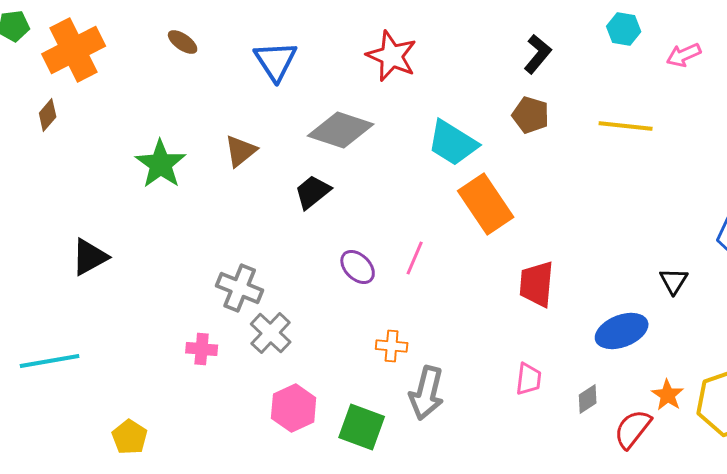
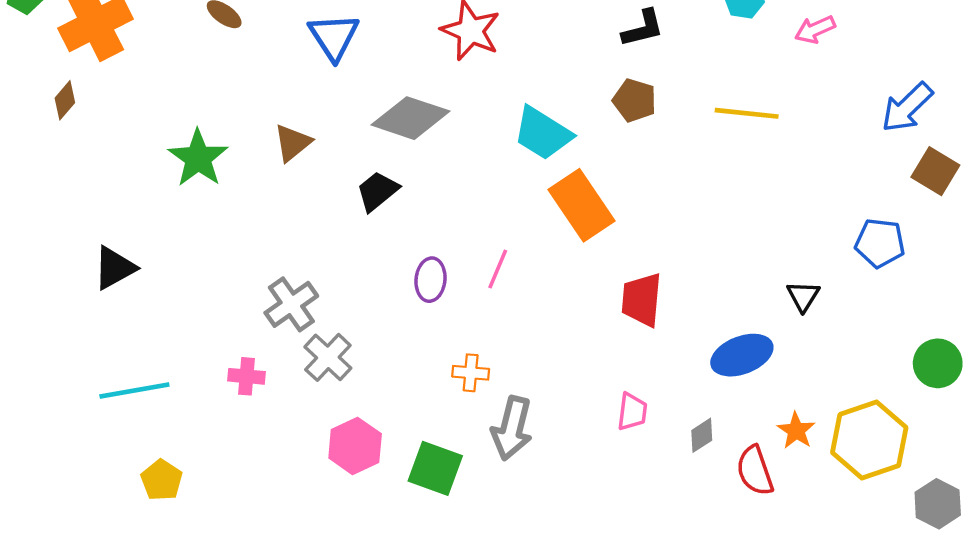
black L-shape: (538, 54) -> (643, 28), turned 36
purple ellipse: (358, 267) -> (431, 280), turned 51
gray cross: (240, 288) -> (291, 304), turned 33
cyan line: (50, 361) -> (134, 390), moved
red semicircle: (633, 429) -> (755, 471), turned -57

